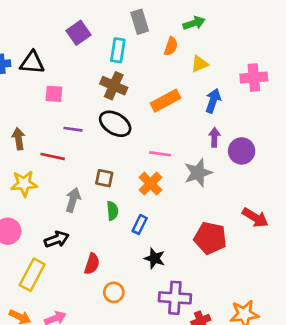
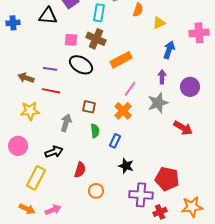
black triangle: (32, 63) -> (48, 16), moved
pink square: (54, 94) -> (71, 40), moved
orange rectangle: (165, 101) -> (121, 60), moved
black ellipse: (115, 124) -> (81, 65), moved
purple line: (73, 129) -> (50, 69), moved
purple arrow: (214, 137) -> (162, 77), moved
brown arrow: (19, 139) -> (26, 78), turned -63
pink line: (160, 154) -> (130, 89), turned -63
red arrow: (255, 218) -> (183, 128), moved
red pentagon: (210, 238) -> (167, 179), moved

